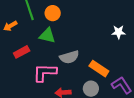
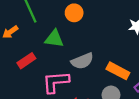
orange circle: (53, 13) -> (74, 13), moved

